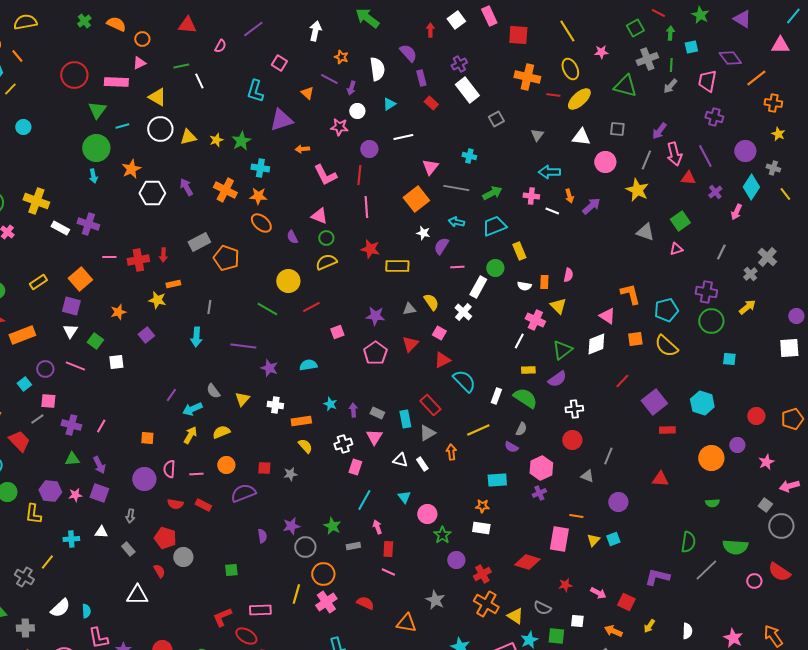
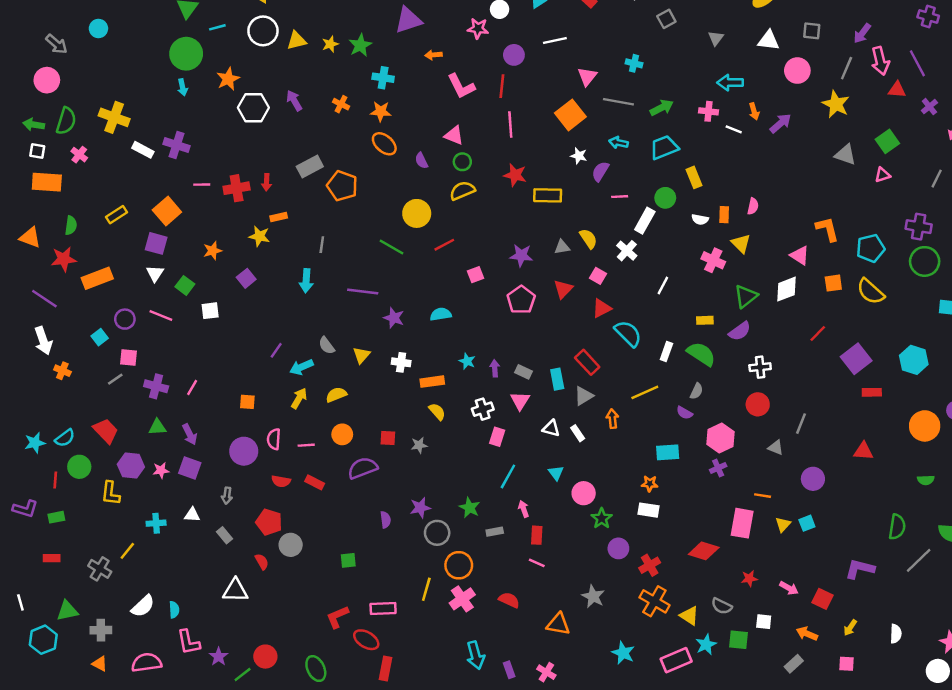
orange cross: (225, 190) -> (341, 104), size x0.6
white line: (519, 341) -> (663, 285), moved
red trapezoid: (19, 441) -> (106, 431), moved

